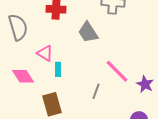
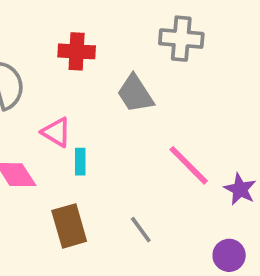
gray line: (96, 91) -> (141, 230), moved, turned -56

